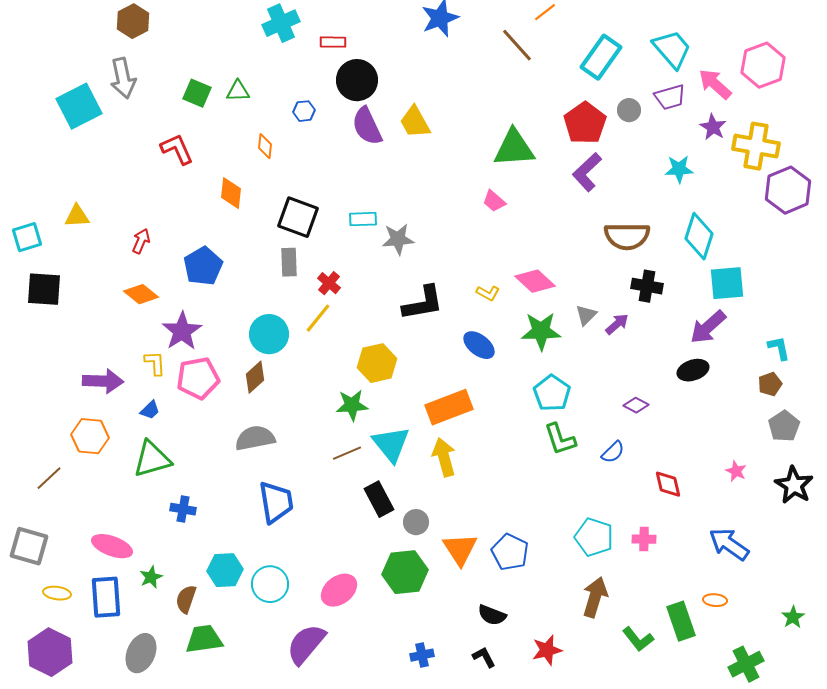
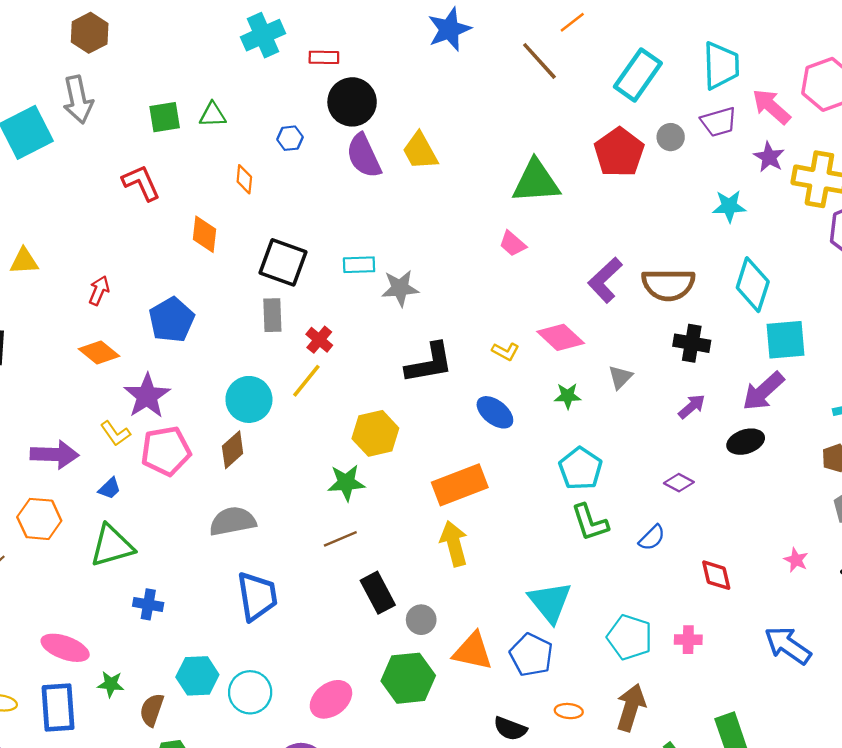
cyan trapezoid: (672, 49) -> (721, 66), turned 39
green square: (197, 93) -> (165, 117), turned -32
purple L-shape: (587, 172) -> (605, 280), moved
purple arrow: (617, 324) -> (692, 406), moved
green star: (541, 331) -> (568, 396), size x0.6
yellow L-shape: (155, 363) -> (115, 433), turned 148
cyan triangle: (391, 444) -> (550, 602), moved
orange triangle: (460, 549) -> (473, 651), turned -45
green star: (151, 577) -> (111, 684), turned 30
orange ellipse: (715, 600) -> (569, 711), moved

